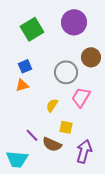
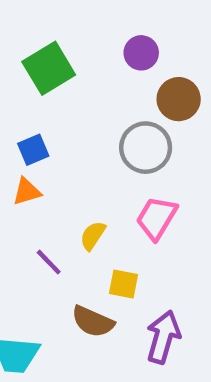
purple circle: (74, 22) -> (141, 53), size x0.6
brown circle: (91, 57) -> (179, 99), moved
gray circle: (66, 72) -> (146, 148), moved
purple line: (32, 135) -> (49, 262), moved

